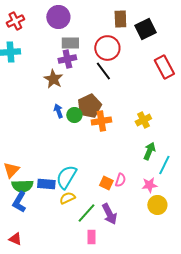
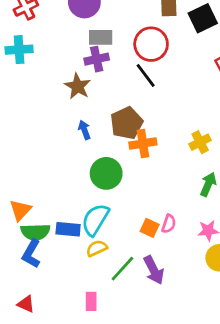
green circle: (74, 115) -> (106, 173), moved, size x1.5
pink rectangle: (91, 237) -> (91, 301), moved

